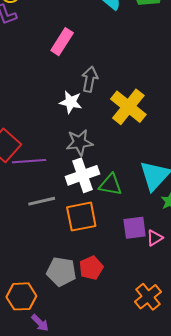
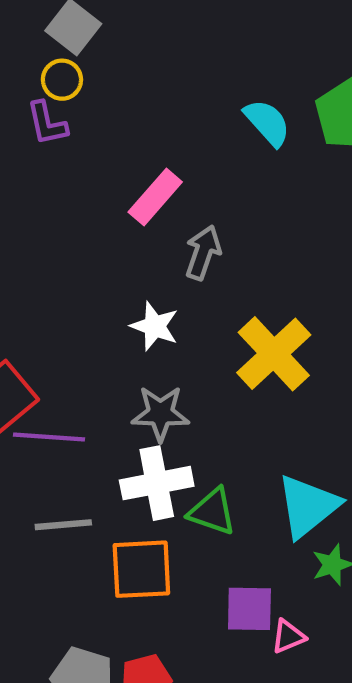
gray arrow: (90, 79) -> (203, 253), moved

